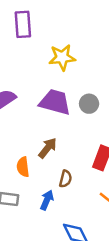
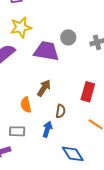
yellow star: (62, 57) -> (21, 27), moved
gray circle: (89, 104) -> (68, 37), moved

